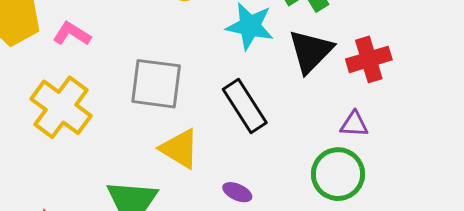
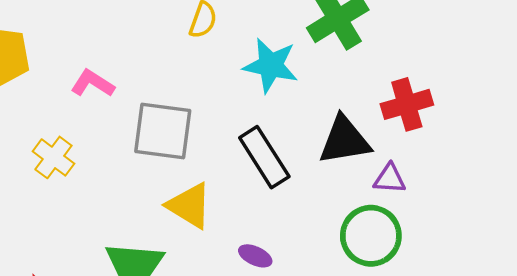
pink L-shape: (72, 34) -> (93, 83), moved
black triangle: (311, 51) -> (345, 140), moved, turned 36
yellow cross: (61, 107) -> (53, 157), size x0.6

